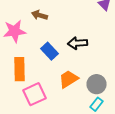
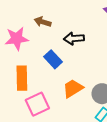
black arrow: (78, 43) -> (74, 39), moved

